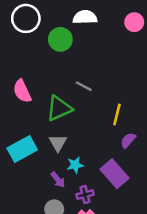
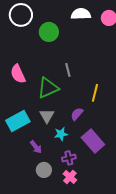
white semicircle: (85, 17) -> (81, 14), moved
gray line: (84, 86) -> (68, 70), turned 48
purple semicircle: (128, 140) -> (77, 114), moved
purple arrow: (58, 180) -> (36, 147), moved

